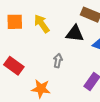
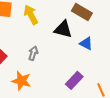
gray arrow: (58, 61) -> (33, 53), moved

